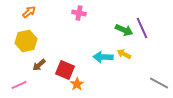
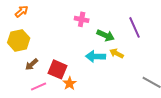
pink cross: (79, 13) -> (82, 19), moved
green arrow: (124, 30) -> (106, 35), moved
pink line: (19, 85) -> (39, 86), moved

